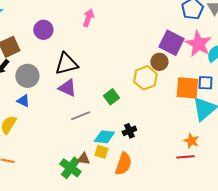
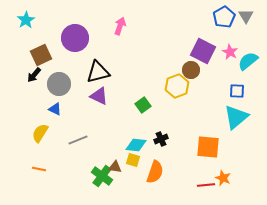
purple circle: (43, 30) -> (75, 38), size x1.4
pink star: (198, 44) -> (230, 52), size x0.6
orange square: (187, 88) -> (208, 147), moved
gray line: (80, 116) -> (78, 140), moved
orange star: (191, 141) -> (223, 178), moved
red line: (185, 157) -> (206, 185), moved

